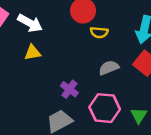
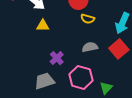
yellow triangle: (33, 53) -> (43, 26), moved

